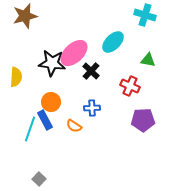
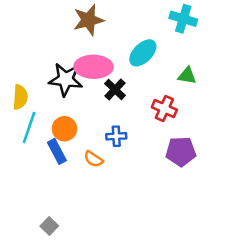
brown star: (25, 16) -> (88, 20), moved
pink ellipse: (74, 53) -> (94, 67), turned 44
cyan line: (30, 129) -> (29, 127), moved

